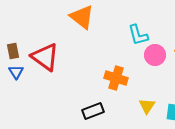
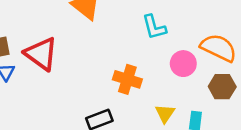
pink circle: (155, 55) -> (183, 64), moved

